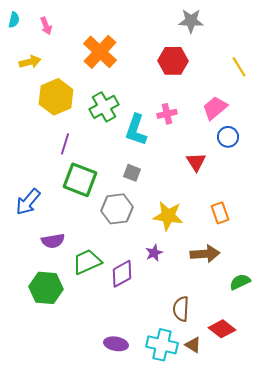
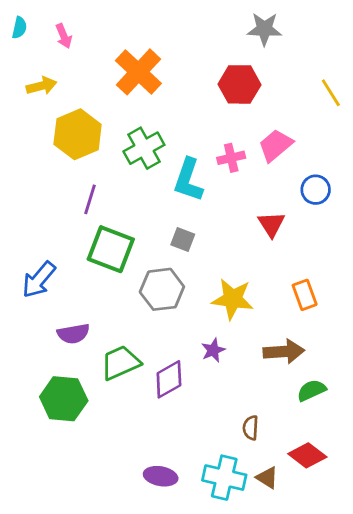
pink trapezoid: (215, 108) -> (275, 145), moved
green semicircle: (240, 282) -> (311, 390), moved
brown semicircle: (181, 309) -> (251, 428), size x0.7

